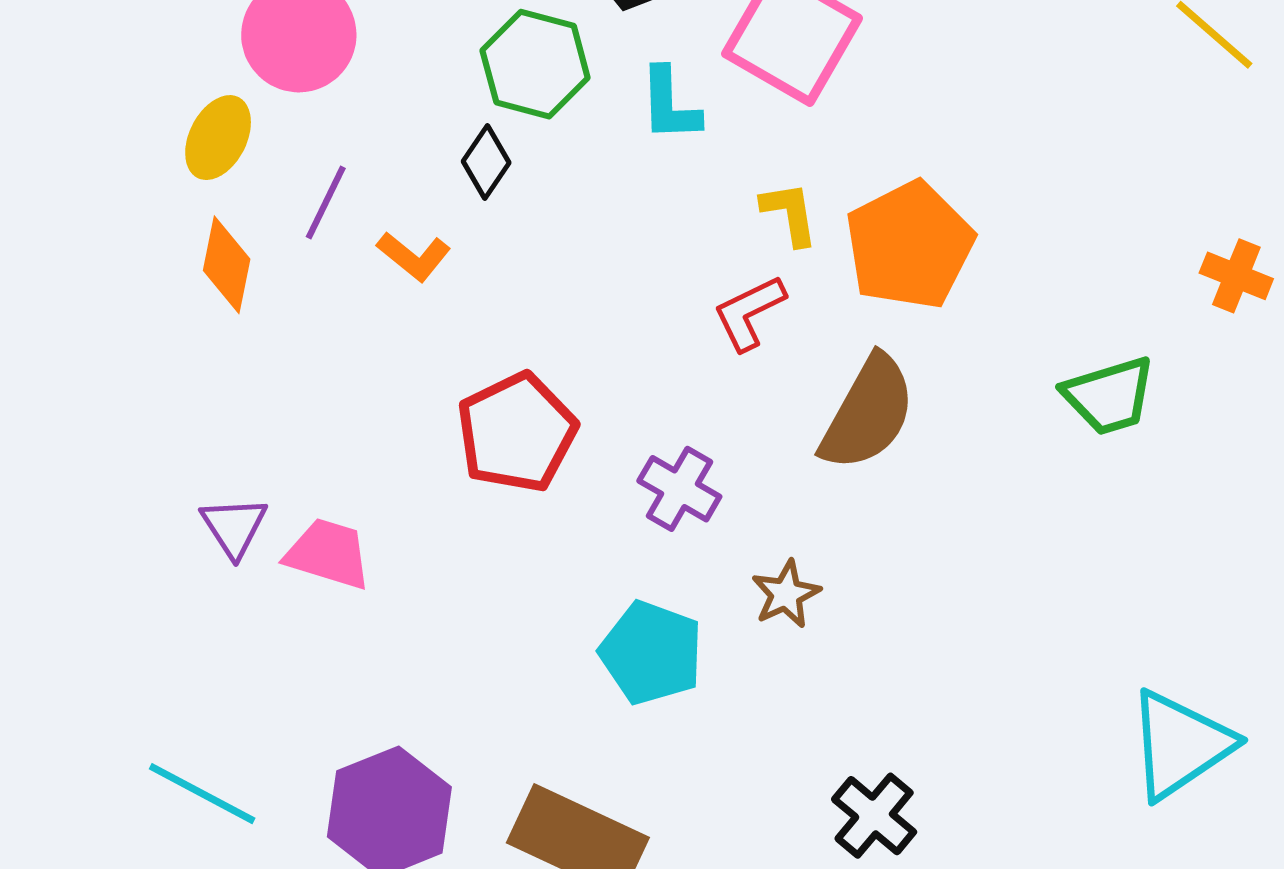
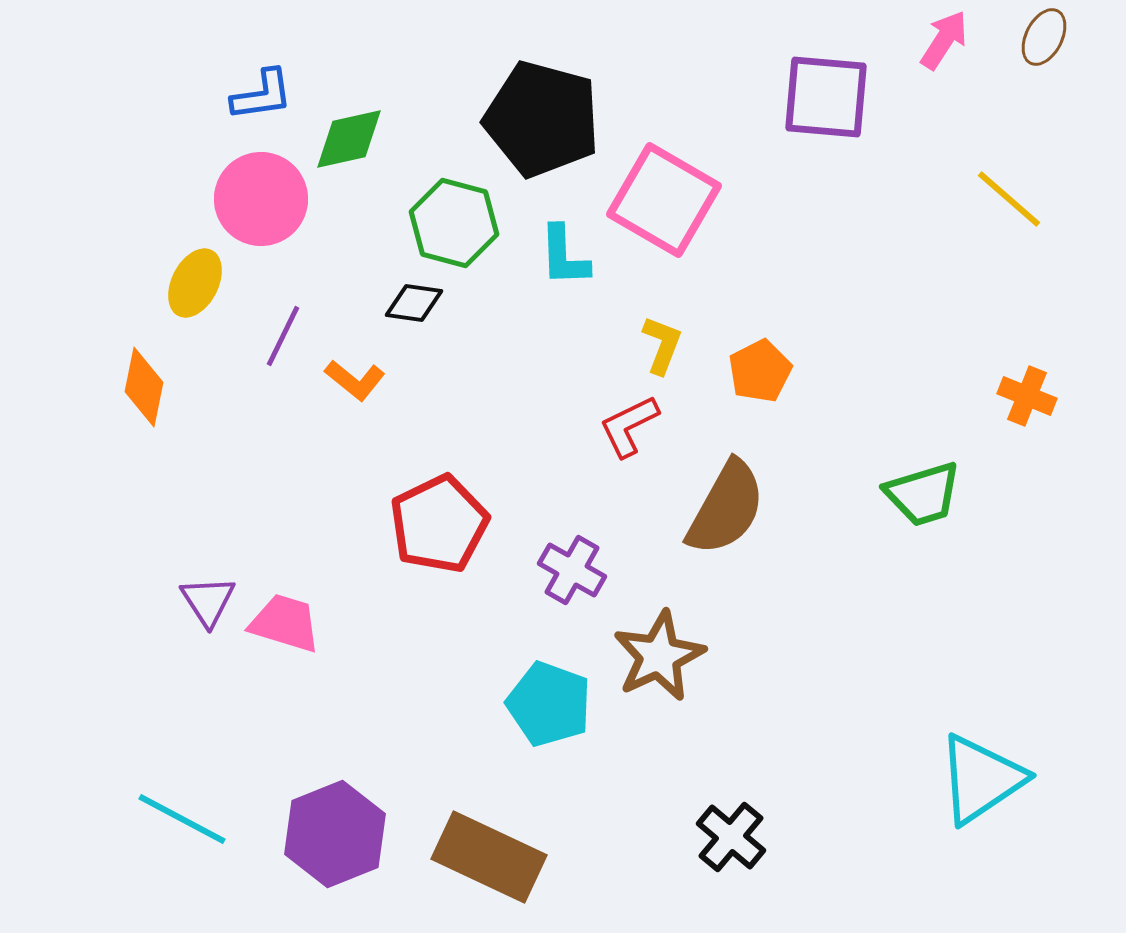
black diamond: (486, 162) -> (414, 303), turned 64
yellow L-shape: (790, 213) -> (662, 345), turned 30
orange pentagon: (910, 245) -> (760, 371), size x0.6
orange diamond: (227, 265) -> (144, 387), moved
brown star: (786, 594) -> (659, 656), size x1.6

